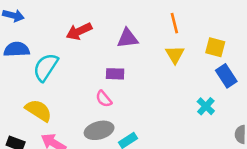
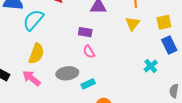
yellow square: (215, 47) -> (164, 22), turned -35
pink semicircle: (104, 99) -> (89, 52), moved
yellow semicircle: (39, 110) -> (36, 54), moved, turned 70

